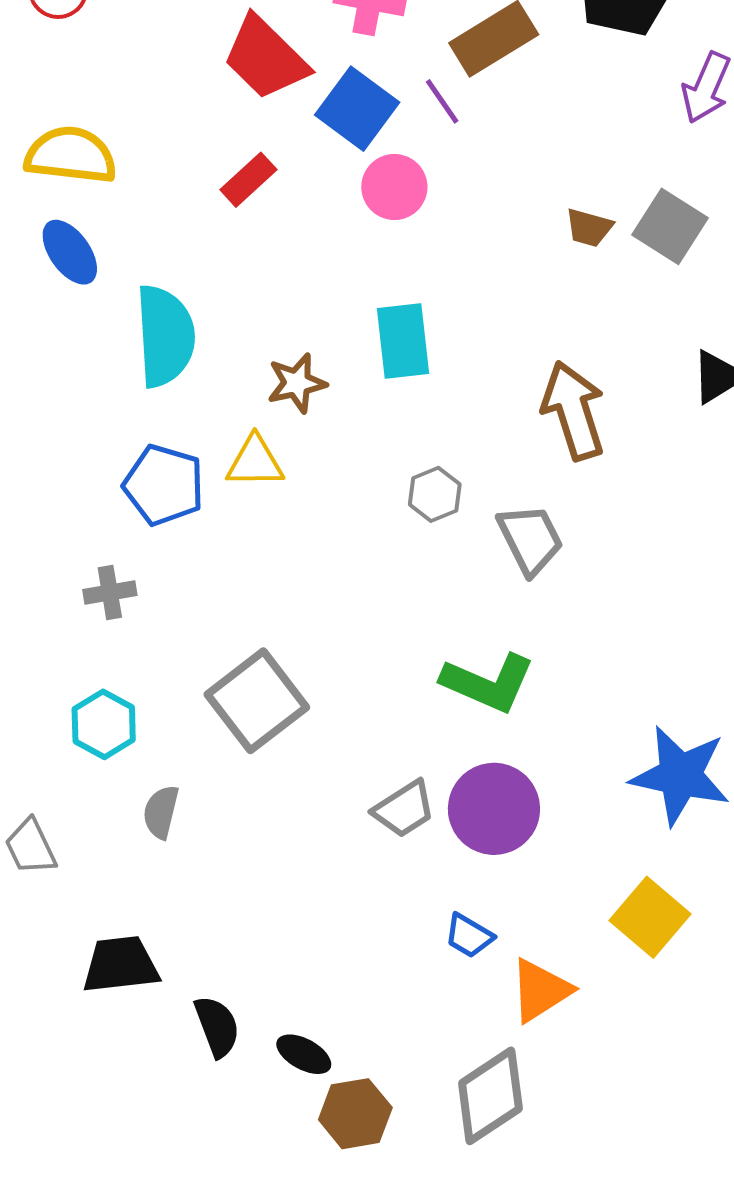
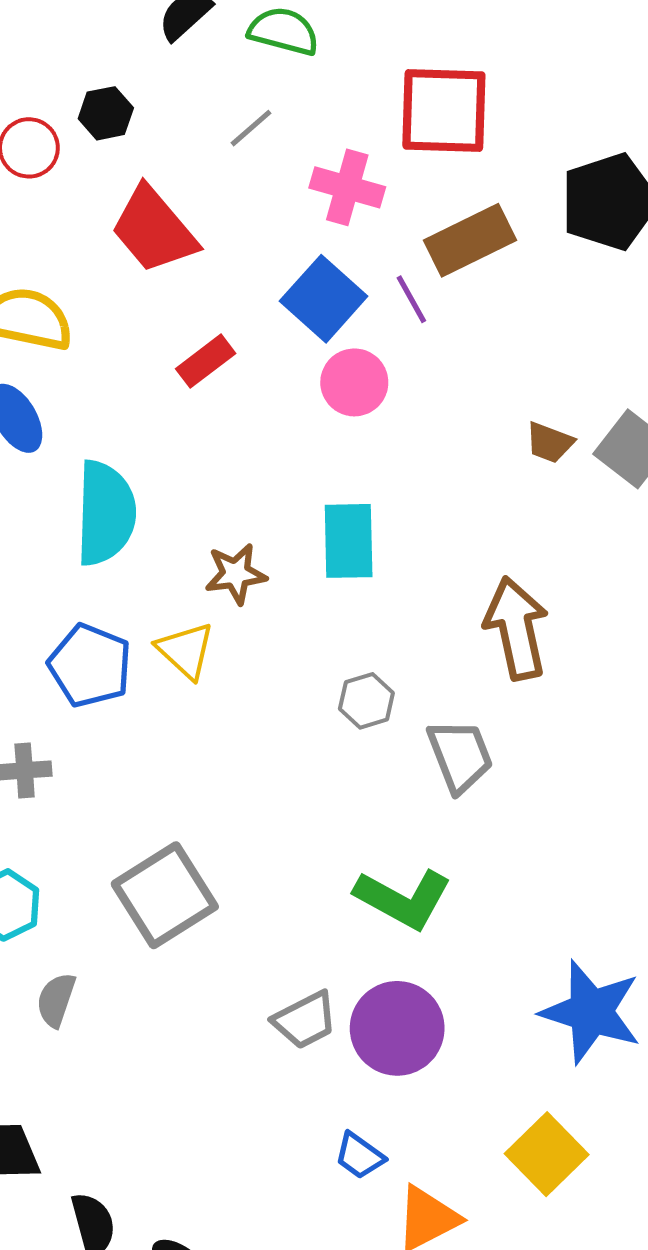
red trapezoid: (266, 58) -> (154, 230), moved
yellow triangle: (255, 462) -> (186, 650), turned 38

